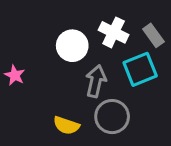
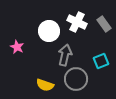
cyan square: (140, 69) -> (101, 61), moved, size x0.7
pink star: (15, 75) -> (17, 47), moved

